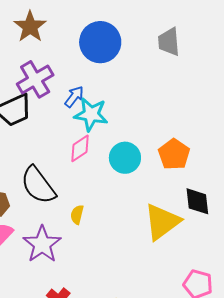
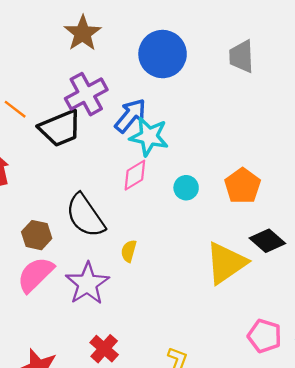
blue arrow: (74, 97) -> (130, 116), size x1.4
cyan circle: (125, 158) -> (186, 188), size x0.7
black diamond: (197, 201) -> (267, 241), turned -44

